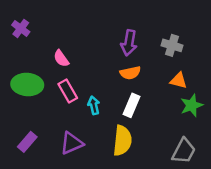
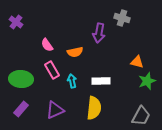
gray cross: (172, 45) -> (122, 18), moved
orange semicircle: (130, 73) -> (75, 52), moved
green ellipse: (27, 84) -> (21, 79), moved
white rectangle: (132, 105) -> (101, 81), turned 66

